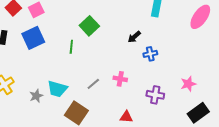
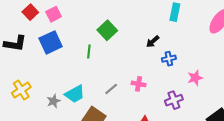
pink star: (188, 84) -> (195, 78), moved
cyan trapezoid: (57, 89) -> (75, 94), turned -45
purple cross: (155, 95) -> (174, 100), turned -30

